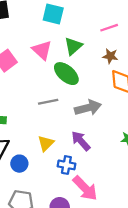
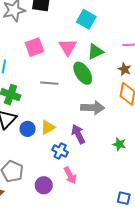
gray line: (48, 102) -> (49, 83), moved
blue circle: (19, 164) -> (28, 129), moved
pink arrow: (85, 188) -> (70, 175), size x0.7

